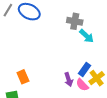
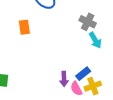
orange rectangle: (23, 77) -> (24, 27), moved

